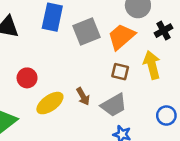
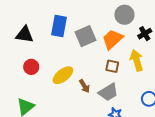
red circle: (27, 78) -> (31, 67), moved
yellow ellipse: (50, 103) -> (63, 75), moved

